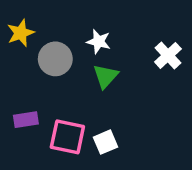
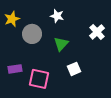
white star: (99, 42) -> (57, 16), moved
white square: (106, 142) -> (74, 69), moved

